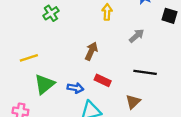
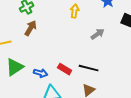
brown arrow: (91, 51) -> (31, 28), moved
black line: (145, 72) -> (89, 68), moved

